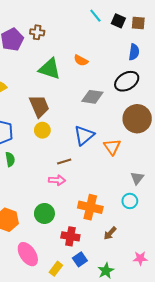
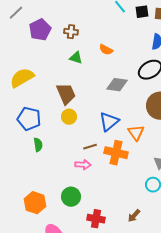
black square: (118, 21) -> (142, 12), turned -32
brown cross: (37, 32) -> (71, 32), moved
green triangle: (50, 69) -> (76, 58), size x0.6
orange cross: (90, 207) -> (116, 153), moved

